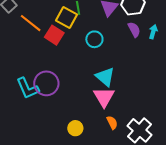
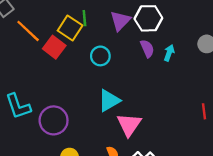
cyan triangle: (105, 77) -> (109, 101), turned 45
purple circle: (46, 83) -> (54, 120), moved
pink triangle: (104, 97) -> (129, 125), moved

